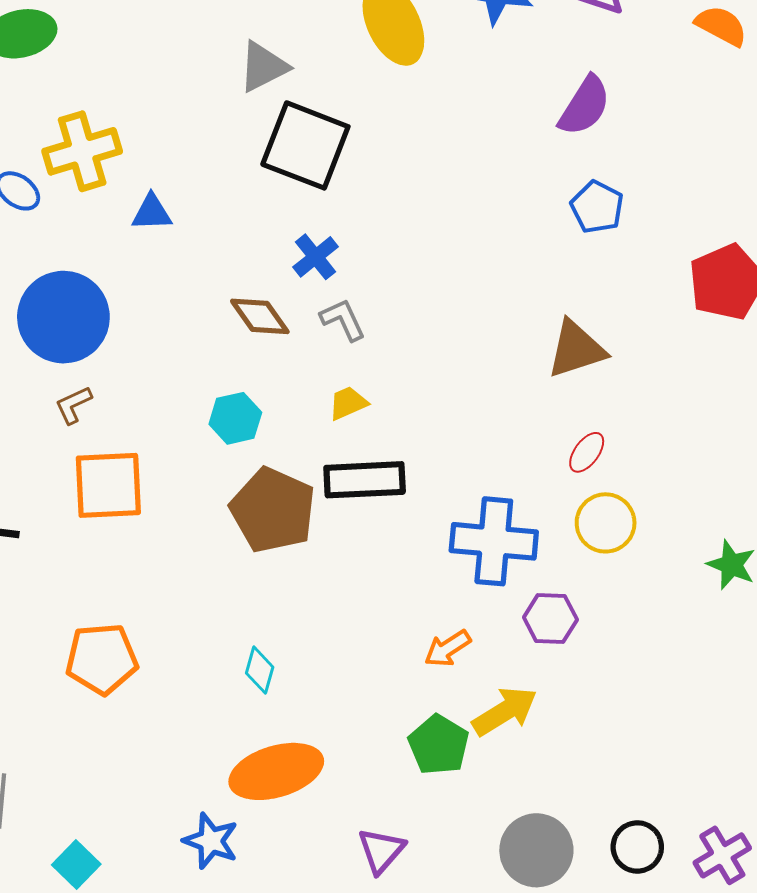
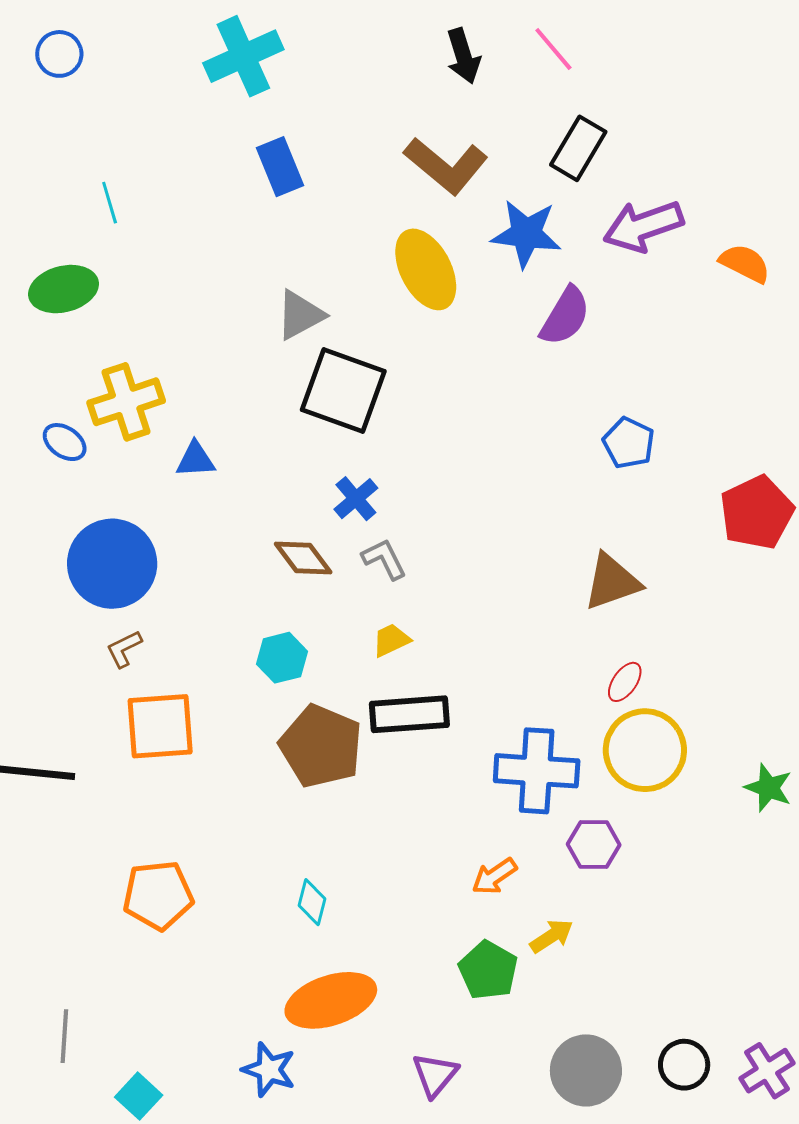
purple semicircle: (585, 106) -> (565, 316), moved
yellow circle: (606, 523) -> (645, 750), size x1.4
yellow arrow: (505, 711) -> (552, 936), size x0.7

